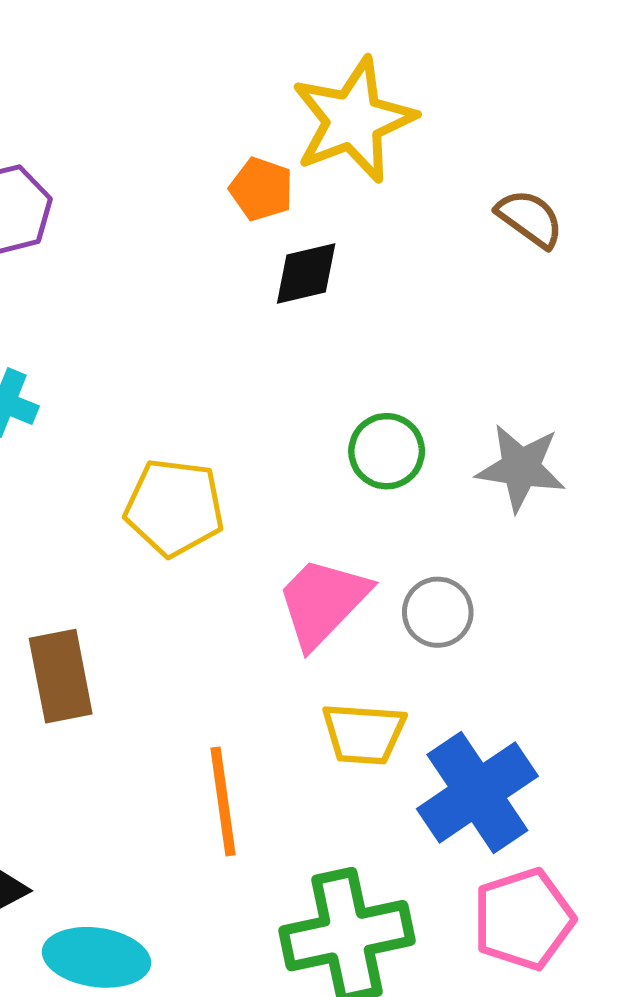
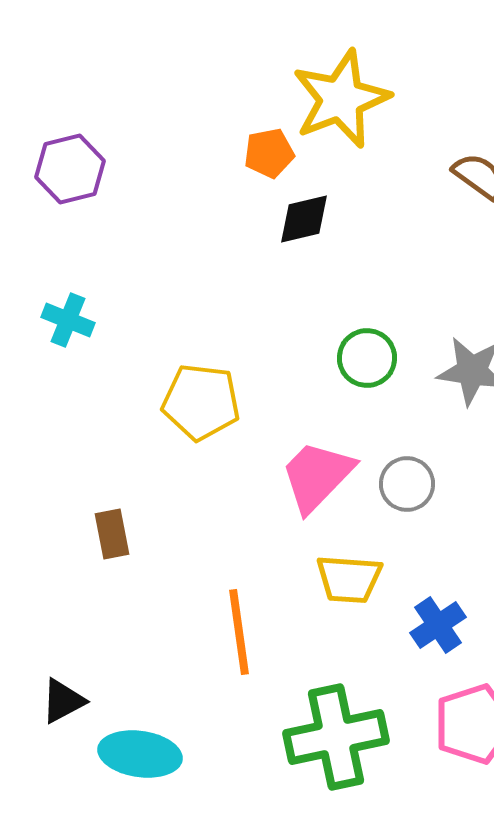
orange pentagon: (261, 189) -> (269, 153), turned -30
brown rectangle: (61, 676) -> (112, 534), size x0.7
blue cross: (477, 792) -> (438, 625), size x0.6

